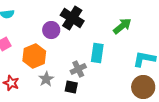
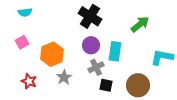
purple circle: (51, 30) -> (91, 45), moved
black square: (71, 87) -> (106, 85), moved
brown circle: (143, 87) -> (138, 85), moved

